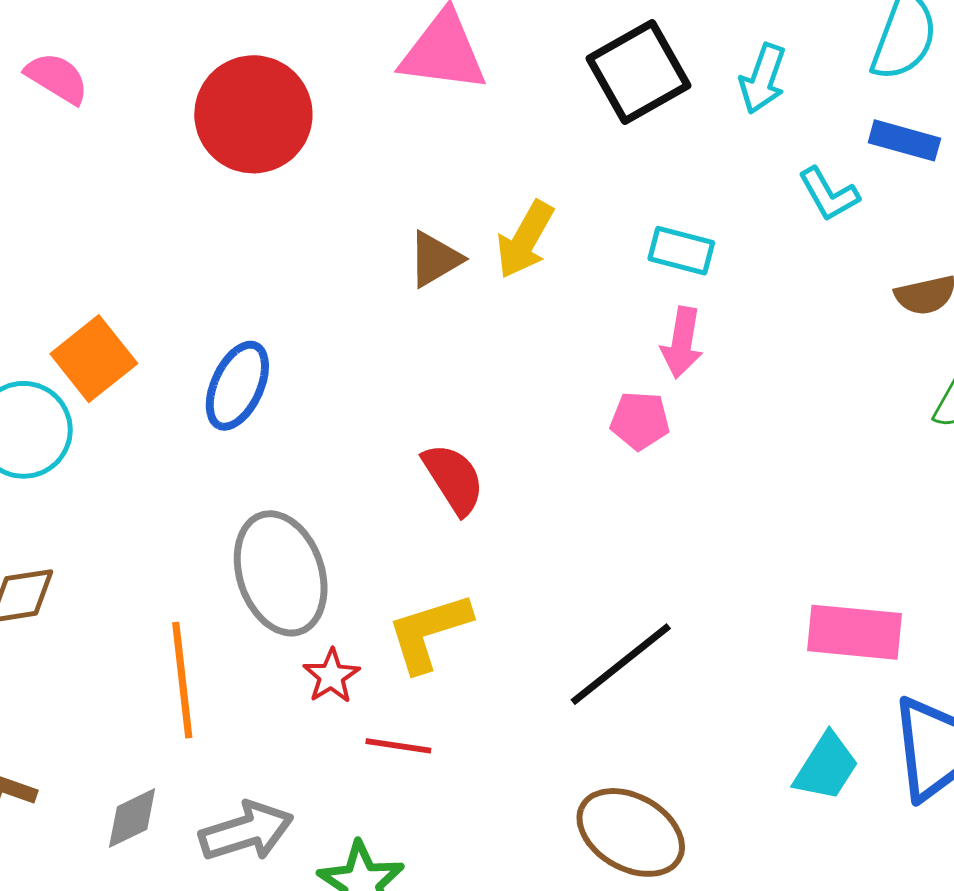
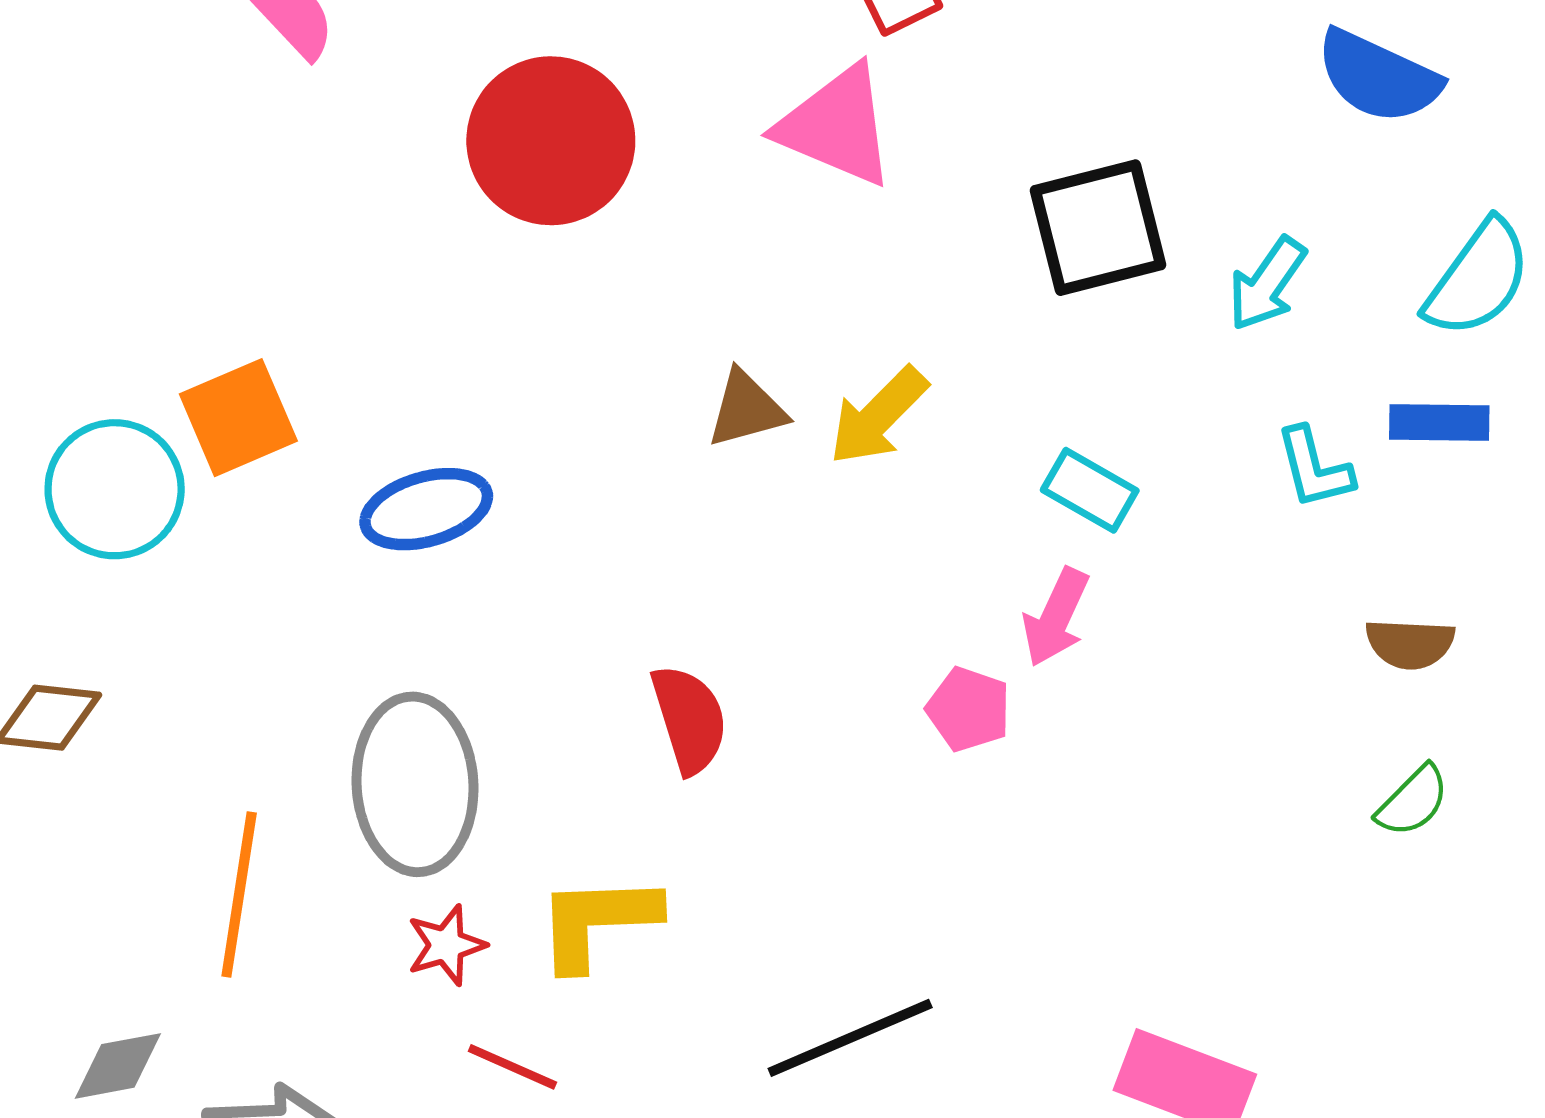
blue rectangle: (904, 140) -> (1439, 422), turned -30
blue ellipse: (237, 386) -> (426, 509), turned 34

